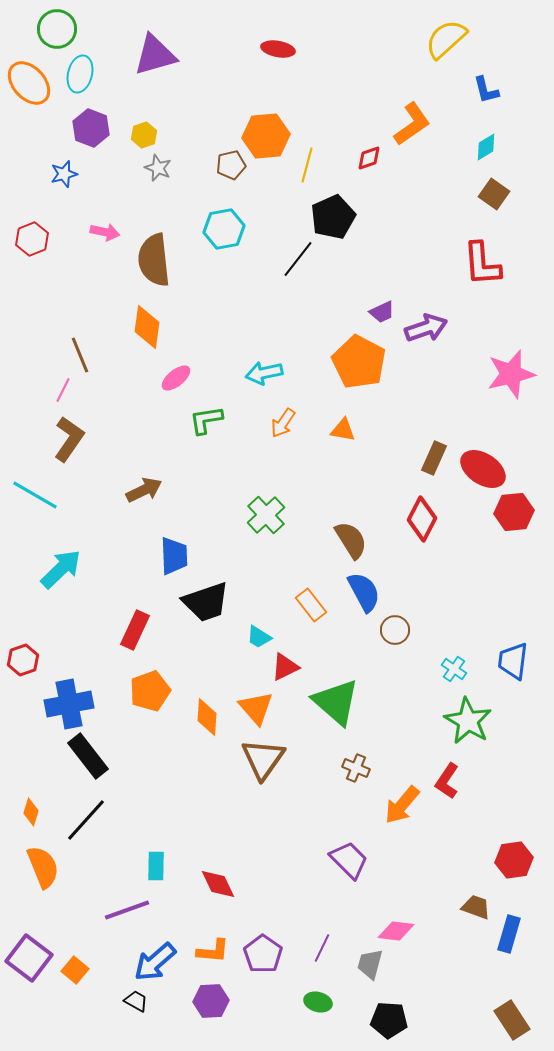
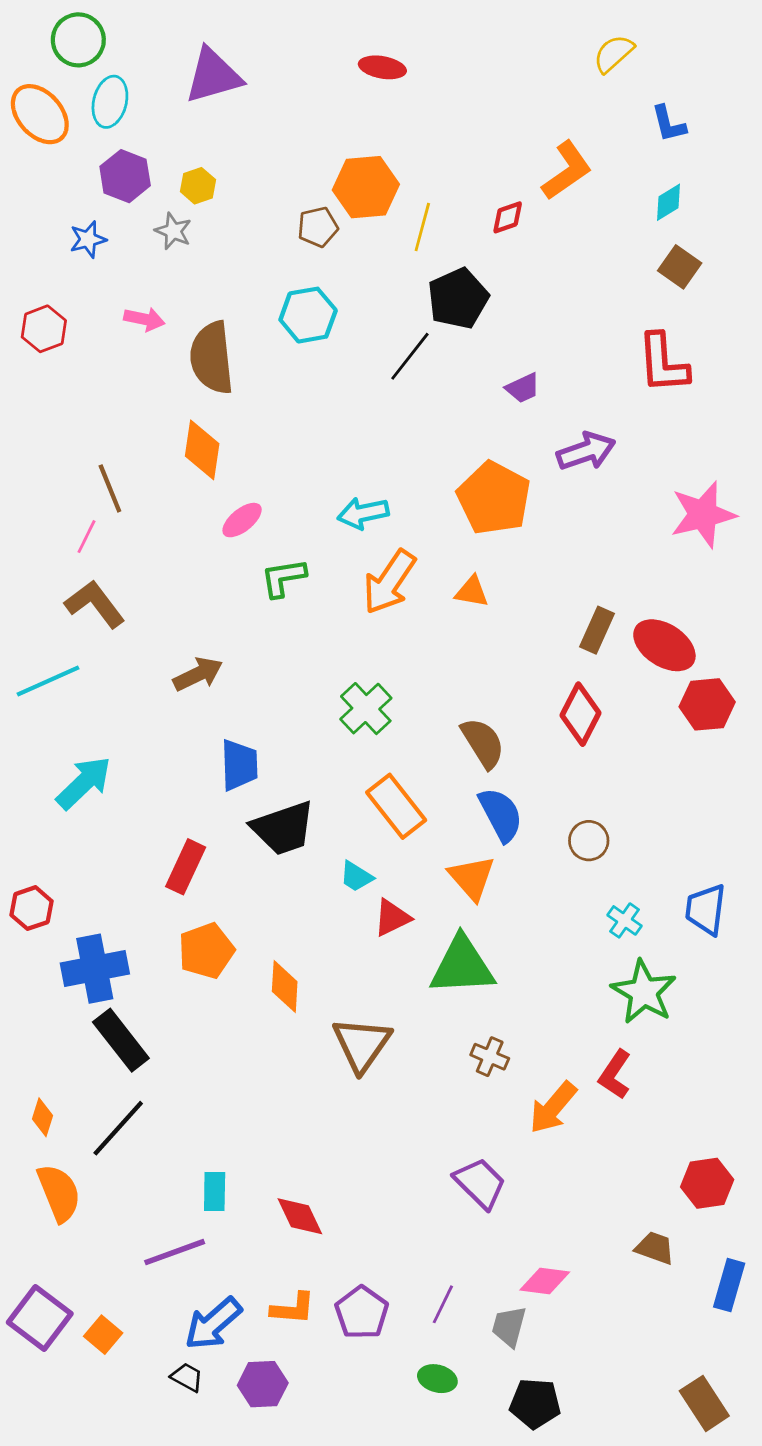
yellow semicircle: (446, 39) -> (614, 54), size x0.7
gray star: (158, 168) -> (173, 231), moved
purple trapezoid: (382, 312) -> (523, 388), moved
orange arrow: (283, 423) -> (389, 582), size x1.6
brown L-shape: (69, 439) -> (95, 604), turned -72
cyan line: (35, 495) -> (48, 681), turned -54
orange rectangle: (311, 605) -> (396, 806), moved, size x1.4
brown circle: (395, 630) -> (589, 841), moved
green triangle: (336, 702) -> (462, 966), turned -44
orange triangle: (256, 708) -> (472, 878), moved
blue rectangle: (509, 934) -> (729, 1285), moved
purple hexagon: (211, 1001) -> (263, 1384), moved

